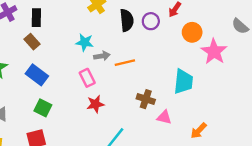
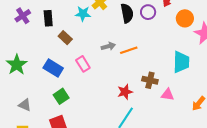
brown rectangle: (32, 42) -> (65, 38), moved
cyan star: (85, 42) -> (83, 14), moved
pink rectangle: (87, 78) -> (83, 64), moved
red star: (95, 104) -> (125, 92), moved
green square: (43, 108) -> (61, 96), turned 35

